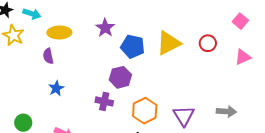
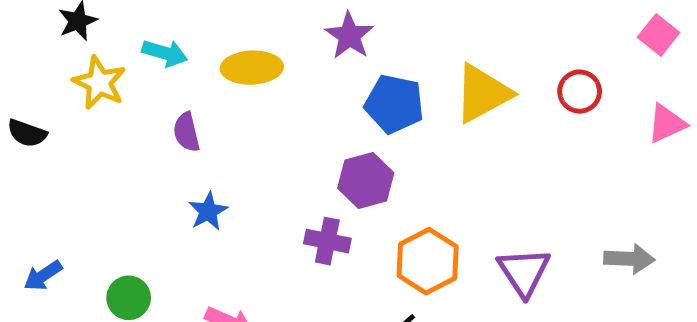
cyan arrow: (32, 14) -> (165, 53), moved
purple star: (105, 28) -> (349, 36), moved
yellow ellipse: (59, 32) -> (252, 68), moved

